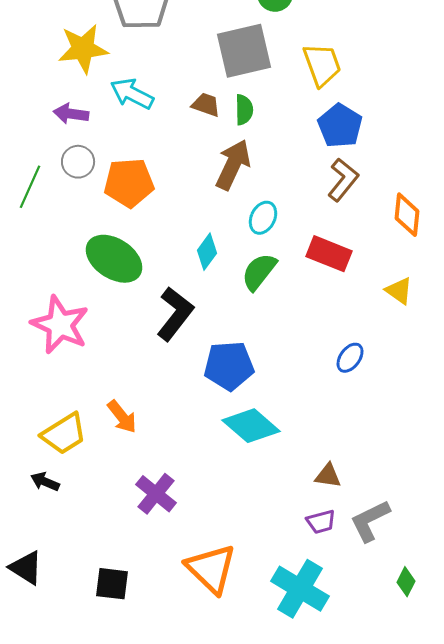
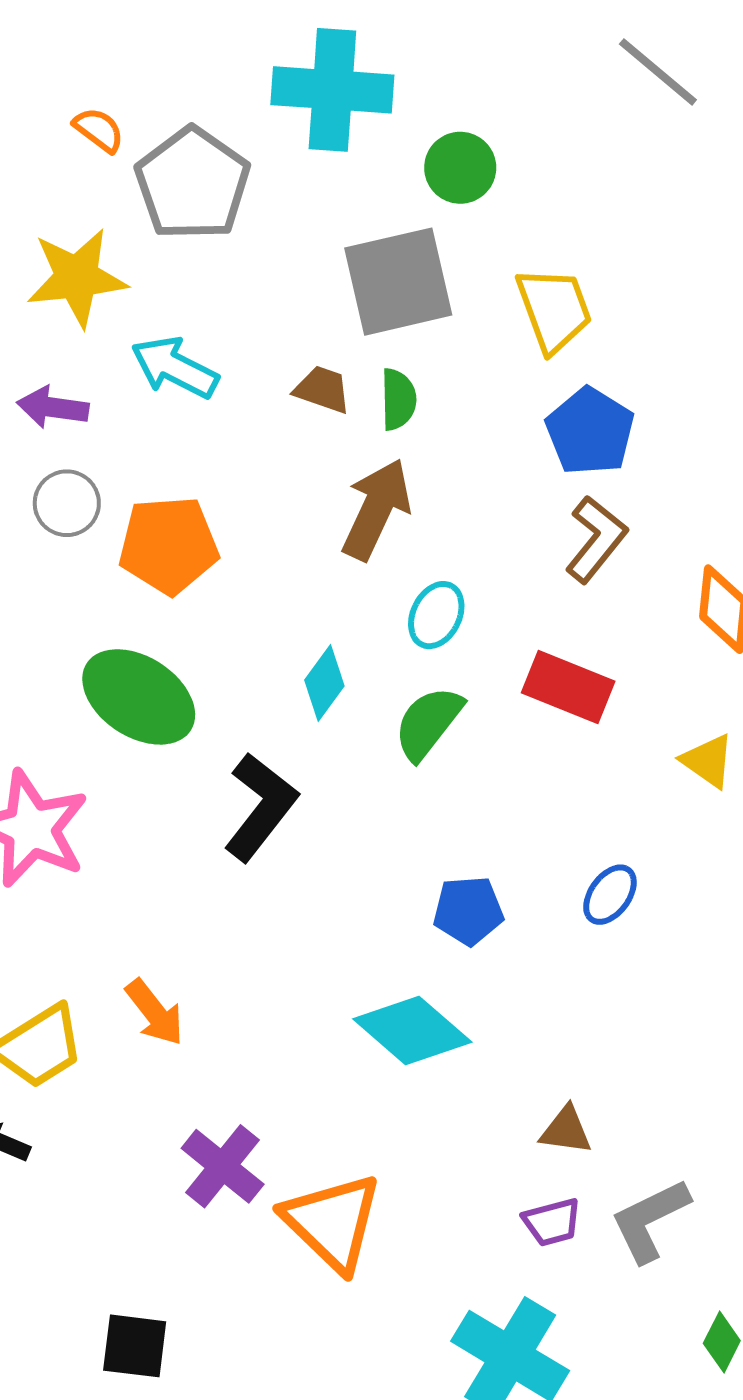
blue pentagon: (229, 366) -> (468, 911), moved, size x0.7
orange triangle: (211, 569) -> (332, 1222), moved

